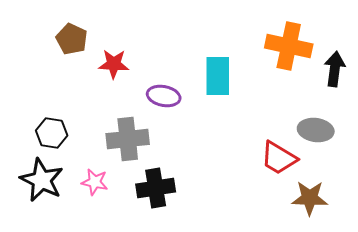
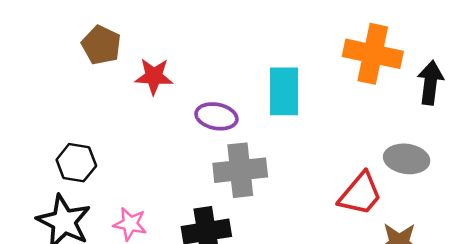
gray cross: (128, 139) -> (240, 170), moved
red trapezoid: (279, 158) -> (360, 194), turned -81

